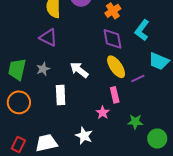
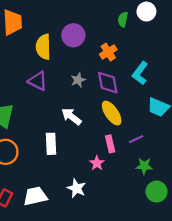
gray star: (43, 69) -> (78, 80), moved
purple line: (138, 79) -> (136, 139), moved
green star: (135, 122) -> (144, 166), moved

